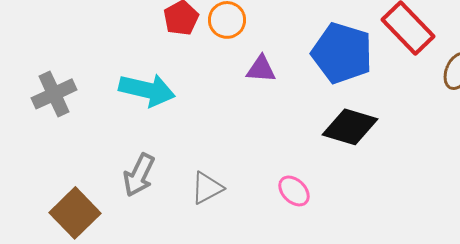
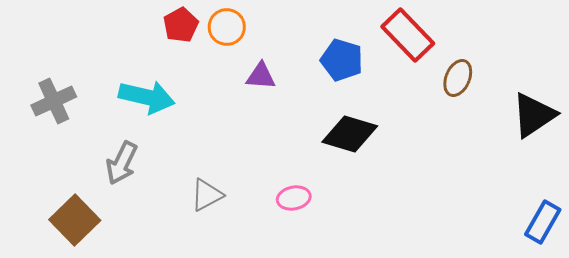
blue pentagon: (342, 53) -> (342, 60), size x0.7
gray arrow: (139, 175) -> (122, 163), moved
pink ellipse: (294, 191) -> (294, 198), turned -56

